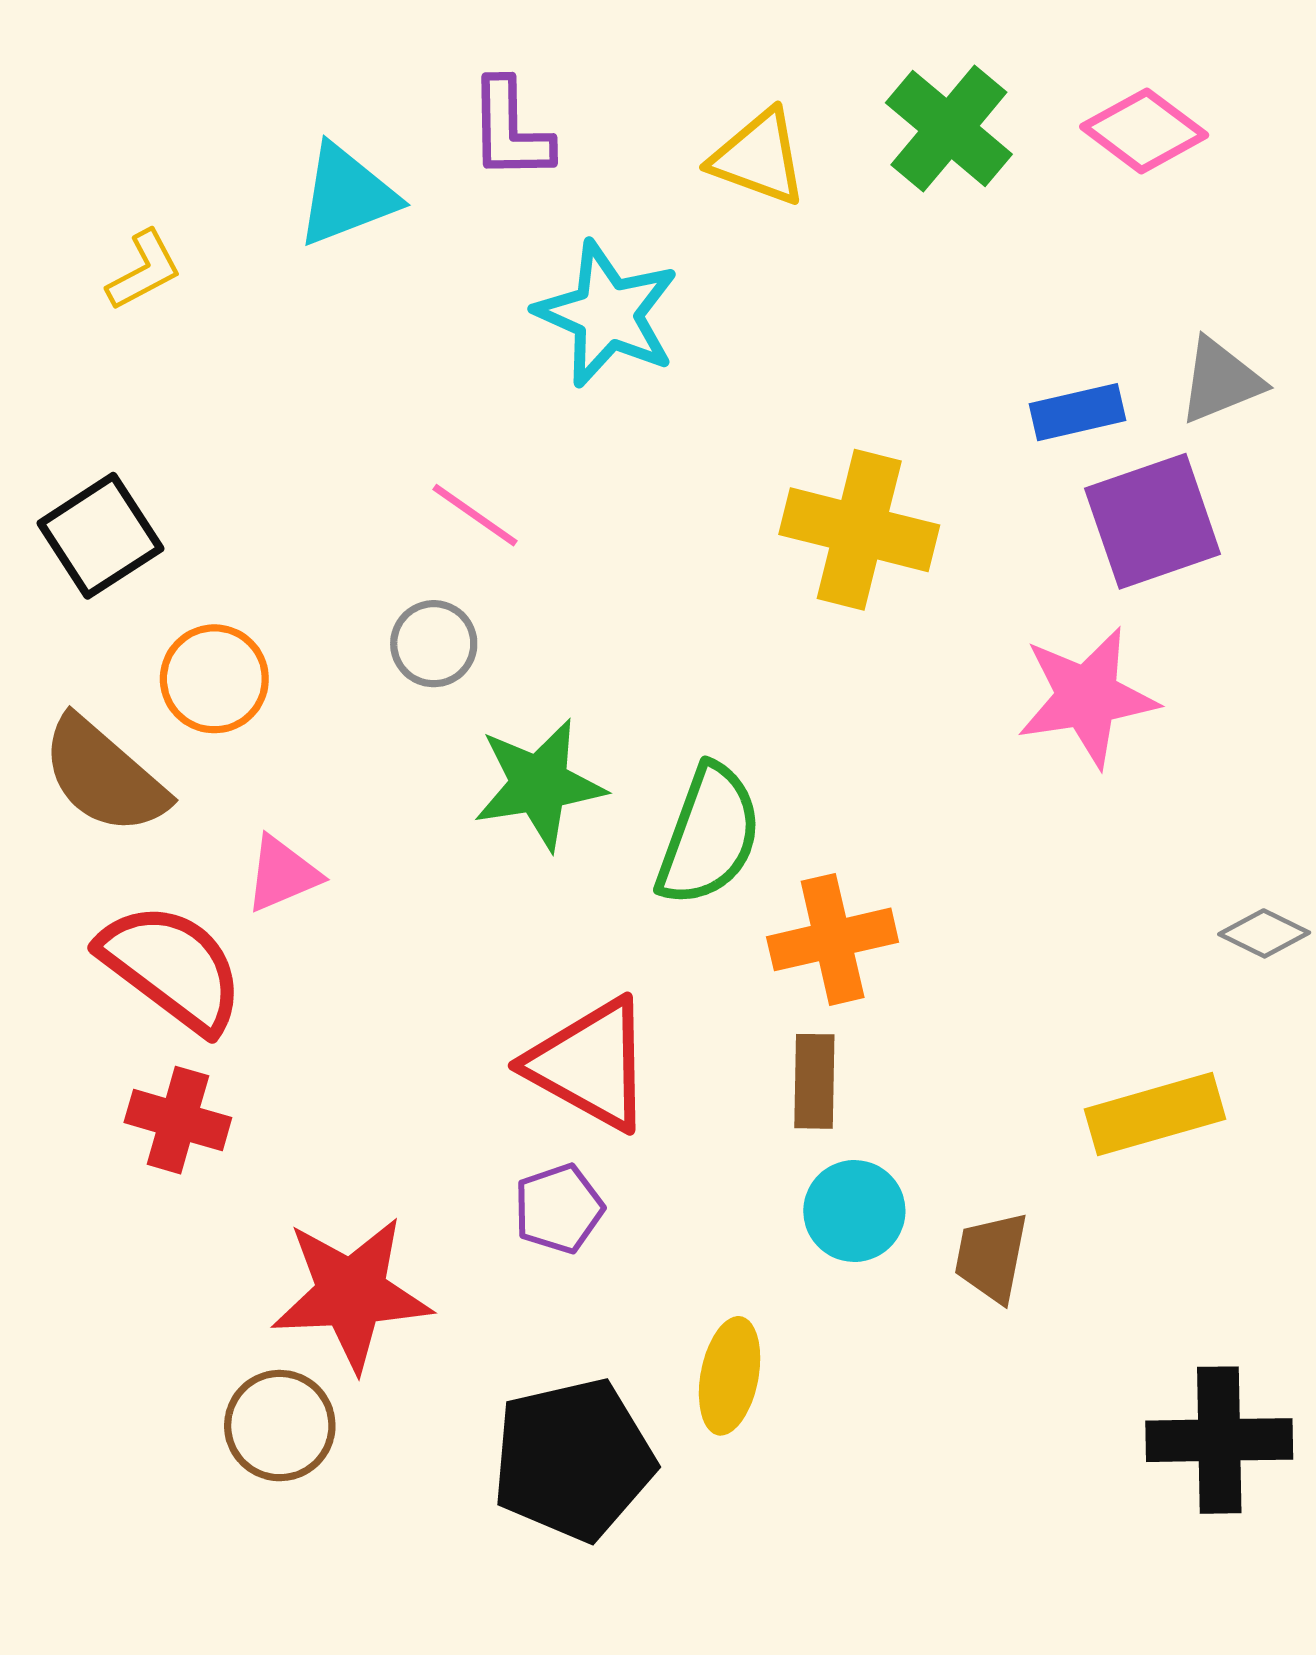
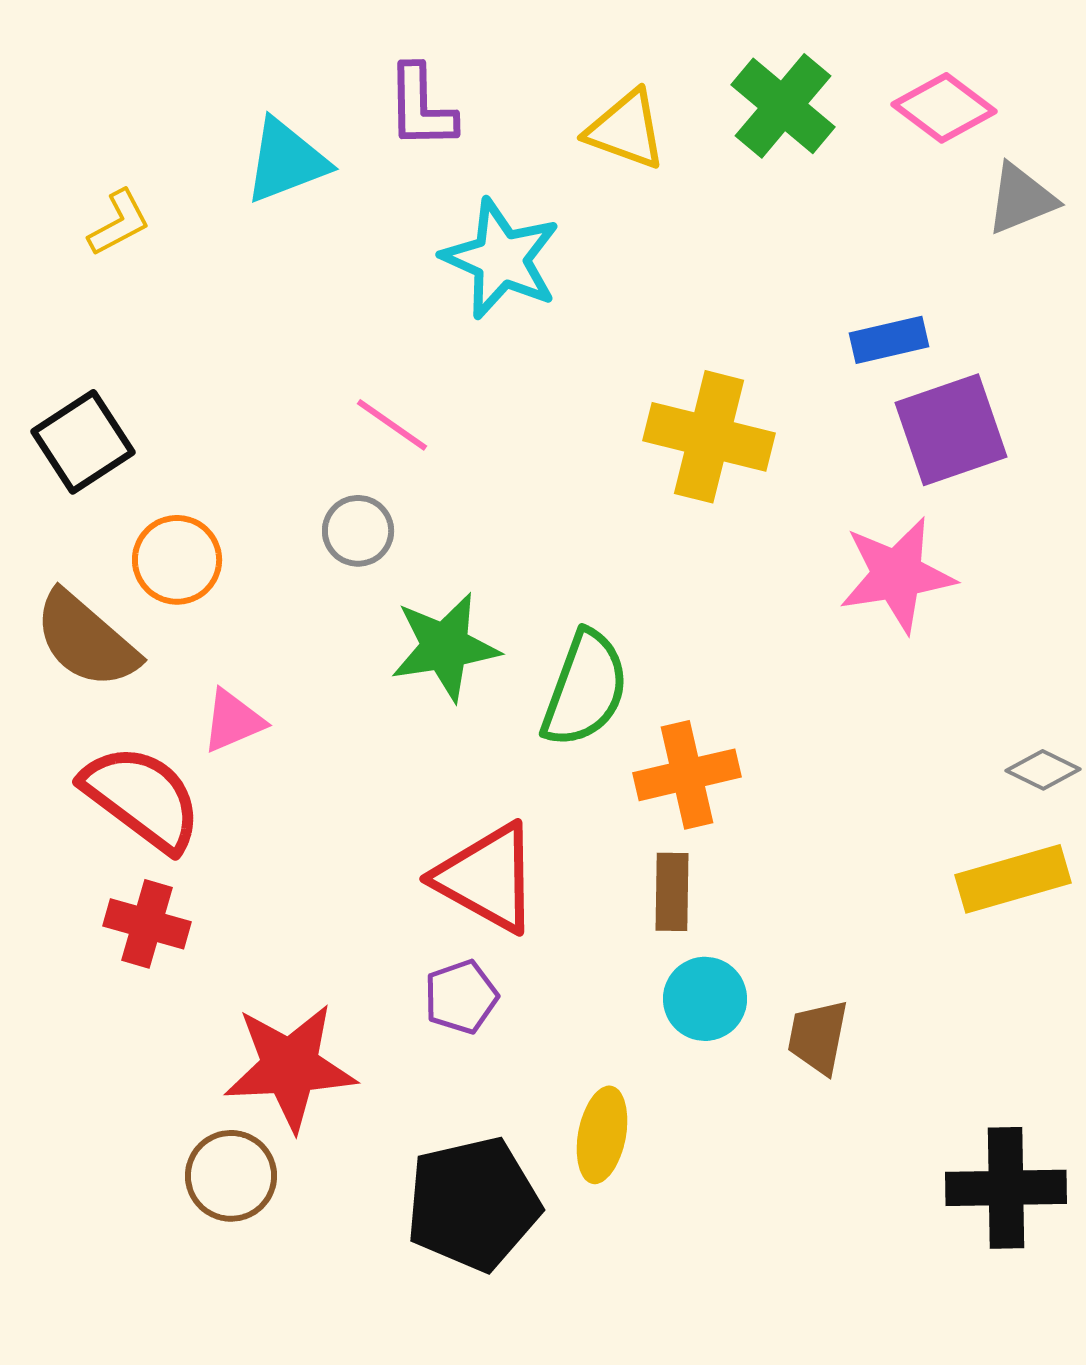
gray triangle: (1220, 381) -> (1021, 199), moved
yellow rectangle: (1155, 1114) -> (1013, 879), moved

